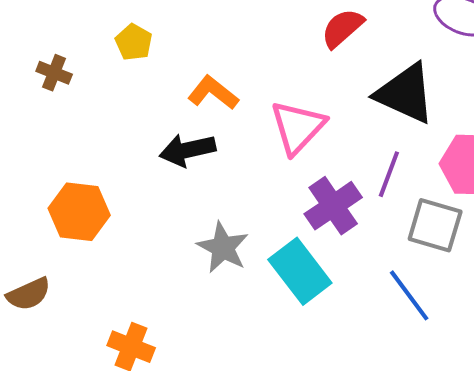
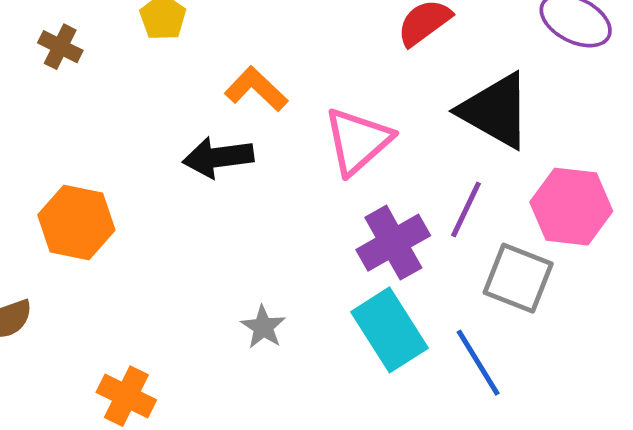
gray star: (223, 248) -> (263, 327), moved, size x0.7
cyan rectangle: (300, 271) -> (389, 330), moved

